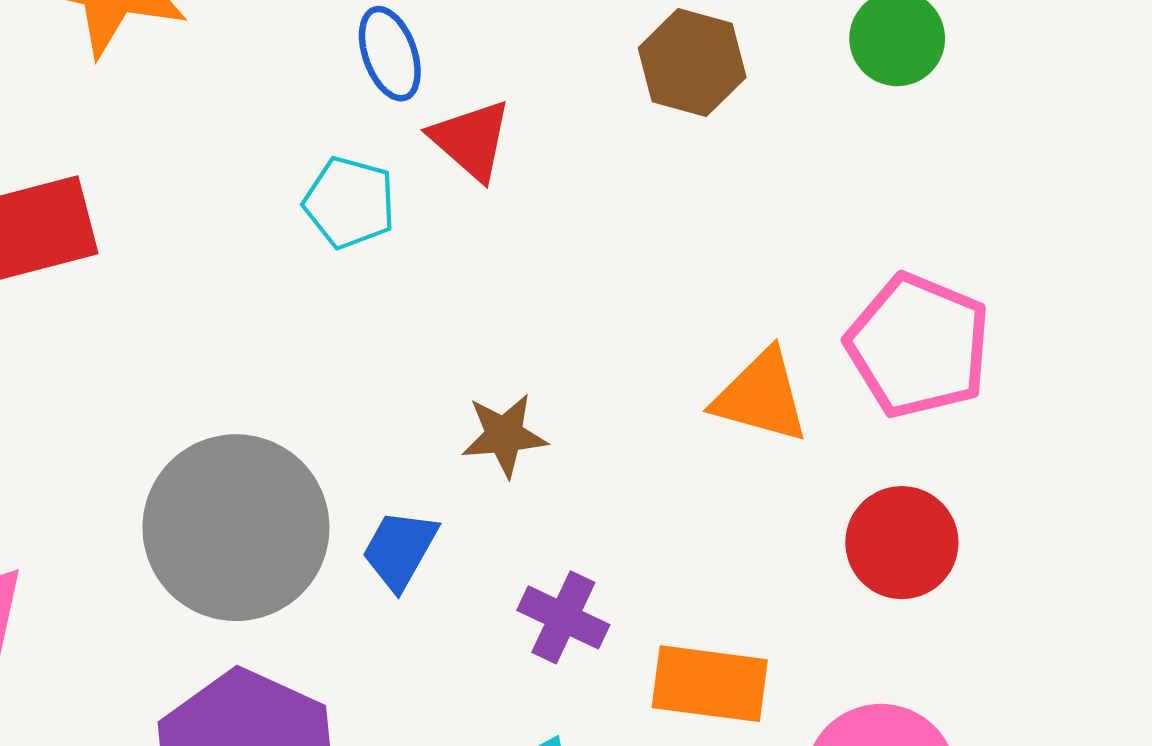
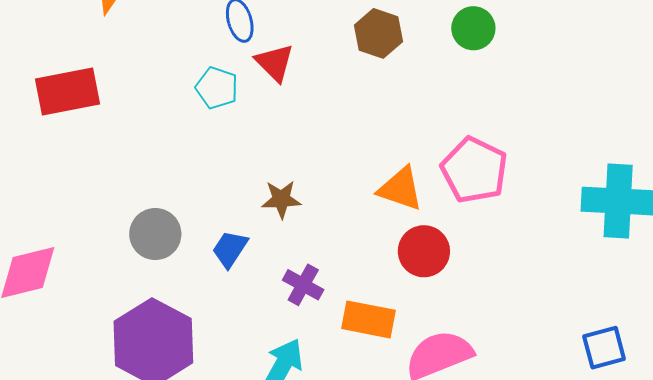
gray circle: (236, 528) -> (155, 234), size x0.6
red circle: (902, 543) -> (424, 251), moved

